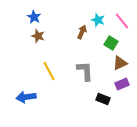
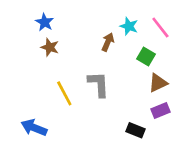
gray L-shape: (85, 71) -> (99, 84), moved
blue arrow: (26, 97) -> (34, 128), turned 30

